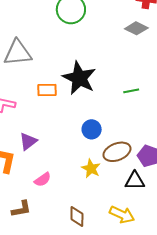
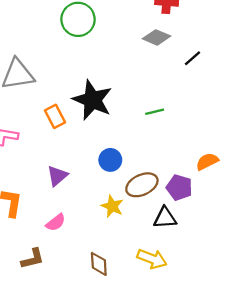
orange rectangle: (47, 90) -> (55, 116), turned 66
purple triangle: (28, 141) -> (57, 176), moved

